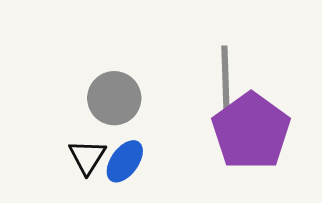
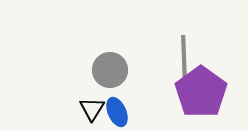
blue ellipse: (125, 161) -> (117, 112), turned -60

